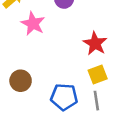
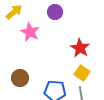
yellow square: (98, 75) -> (82, 73), turned -35

